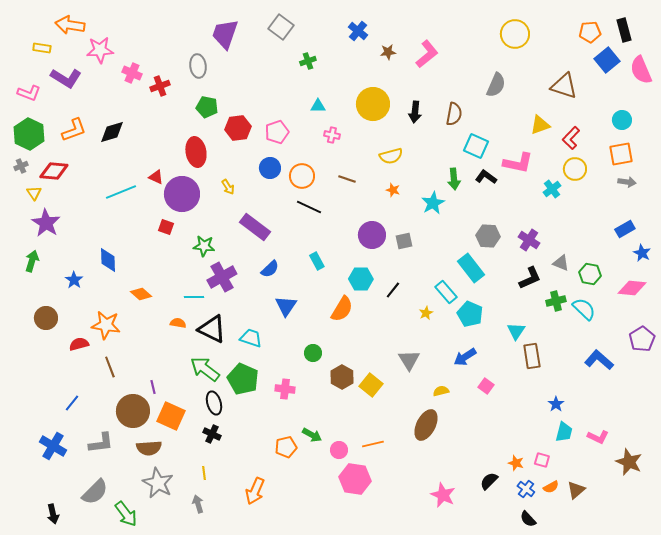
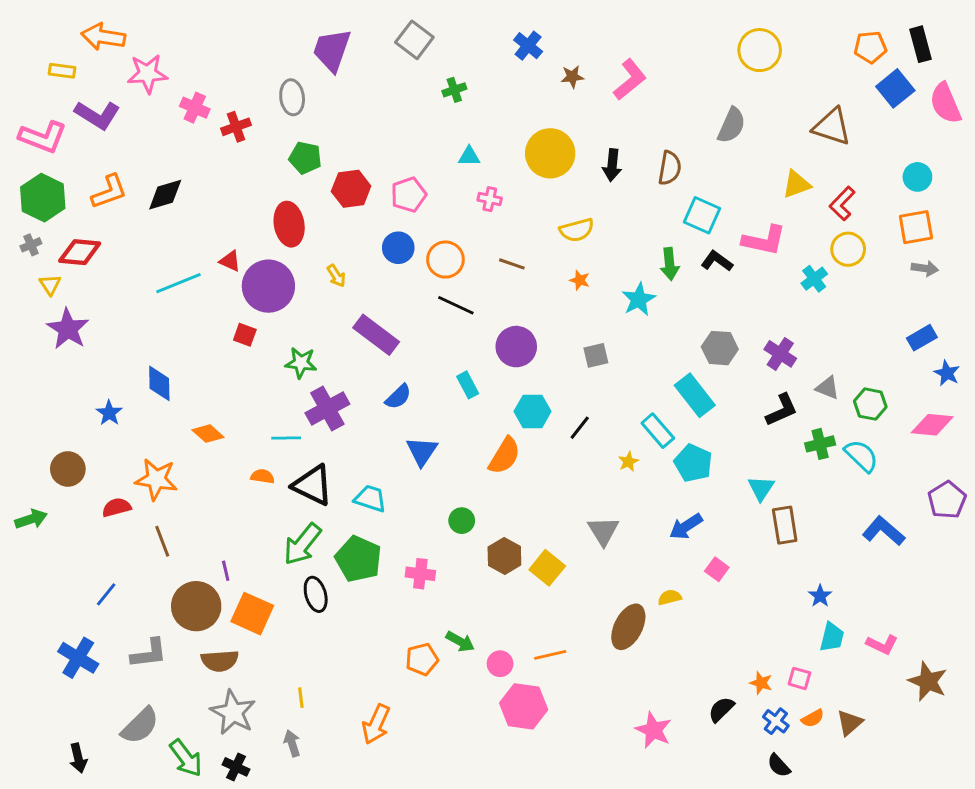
pink L-shape: (29, 93) -> (43, 137), size x1.4
purple circle: (372, 235) -> (516, 347), moved
green arrow: (32, 261) -> (31, 519), moved, turned 55
green arrow: (205, 369) -> (302, 544), turned -88
yellow semicircle: (441, 391) -> (670, 597), moved
black cross: (212, 434) -> (236, 767), moved

